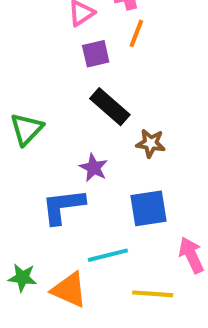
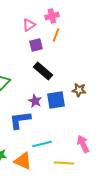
brown star: (151, 143) -> (79, 90), moved
blue square: (149, 208) -> (56, 100), moved

